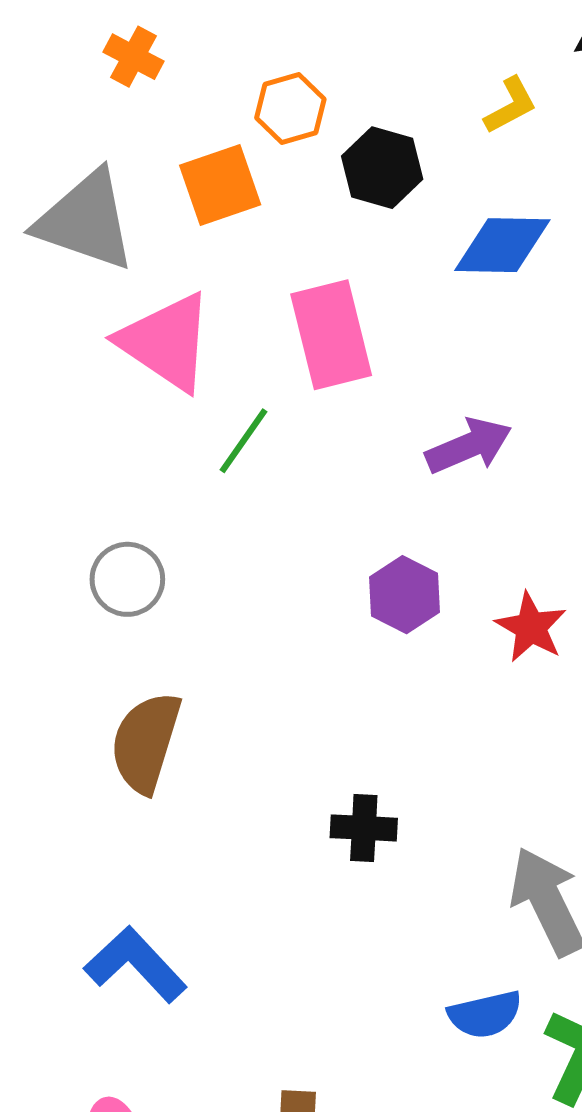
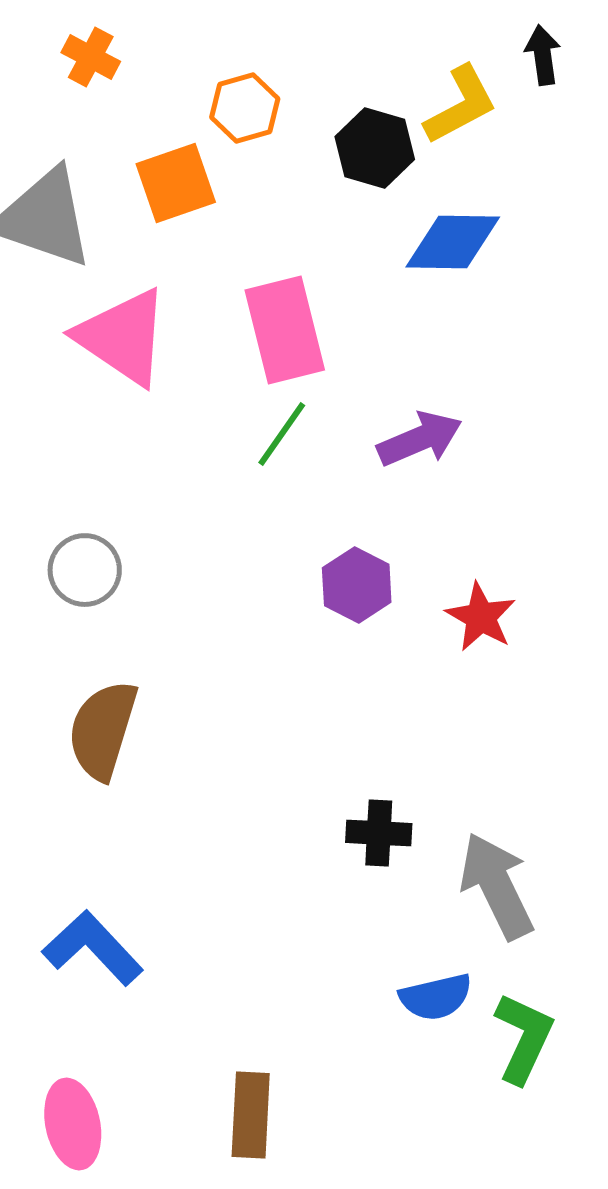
yellow L-shape: (511, 106) -> (461, 105), size x1.4
black hexagon: (382, 168) -> (375, 148), moved
green line: (244, 441) -> (282, 434), moved
black cross: (364, 828) -> (379, 833), moved

